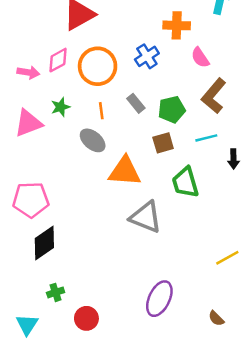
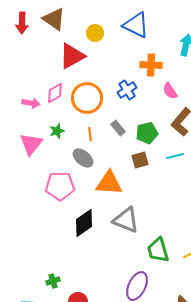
pink triangle: (28, 123) -> (31, 144), turned -30
green trapezoid: (185, 182) -> (158, 250), moved
pink pentagon: (31, 200) -> (60, 186), moved
black diamond: (44, 243) -> (84, 223), moved

